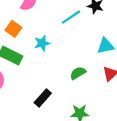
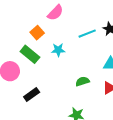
black rectangle: (43, 98) -> (32, 94), moved

